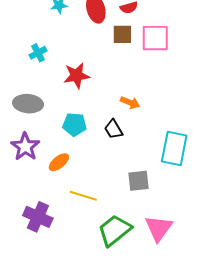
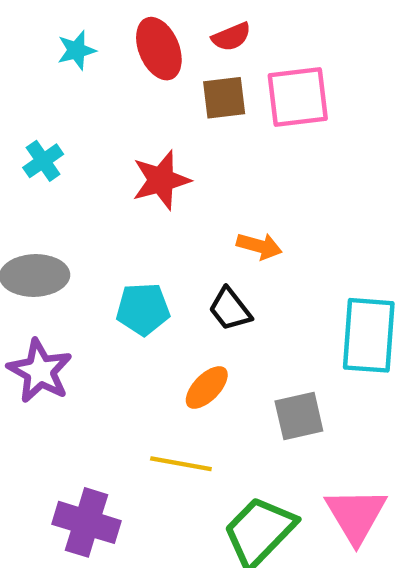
red star: (77, 76) -> (161, 180), moved
orange ellipse: (59, 162) -> (207, 387), moved

